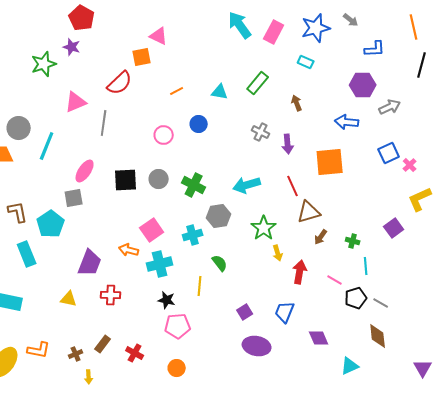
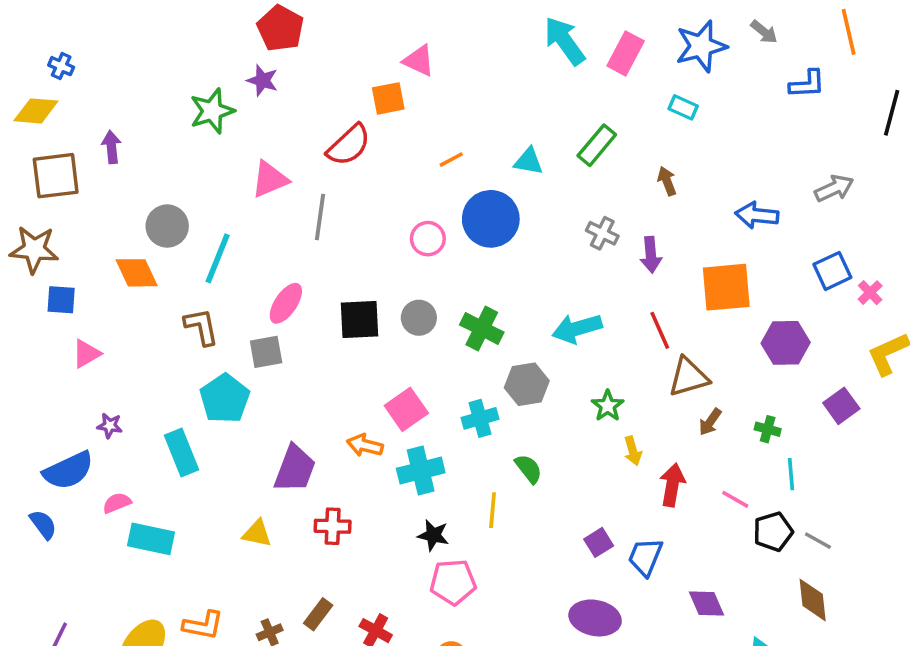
orange line: (414, 27) -> (849, 32), moved
purple hexagon: (363, 85) -> (786, 343), moved
blue circle: (199, 124) -> (491, 219), size x1.8
brown L-shape: (18, 212) -> (201, 327), moved
green star: (264, 228) -> (608, 406), size x0.7
purple square: (245, 312) -> (599, 542), moved

